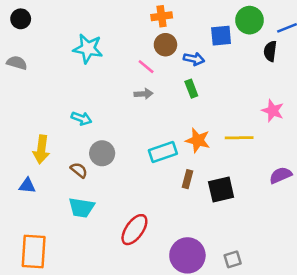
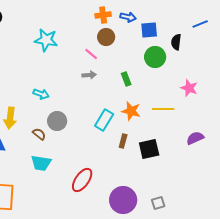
green circle: (250, 20) -> (155, 57), moved
black semicircle: (270, 51) -> (176, 42), moved
blue arrow: (194, 59) -> (128, 17), moved
green rectangle: (191, 89) -> (126, 79), moved
cyan rectangle: (163, 152) -> (104, 120), turned -40

